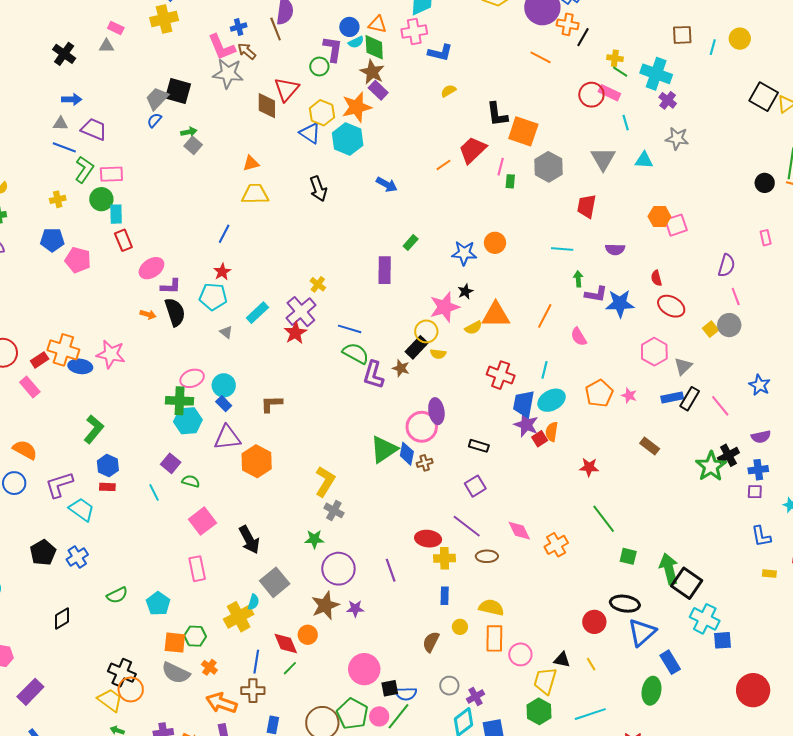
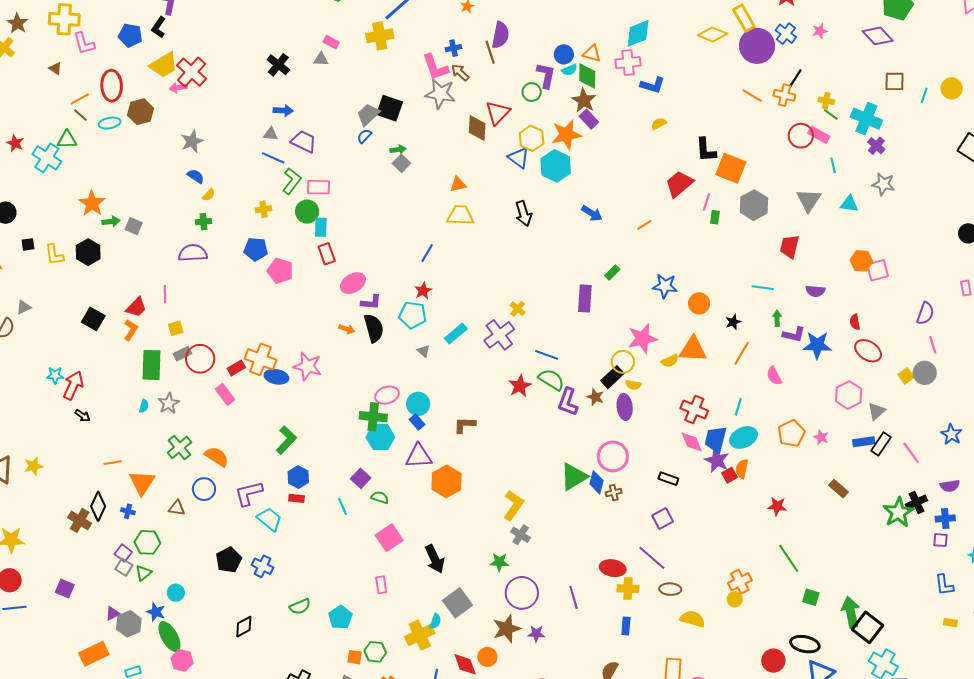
orange cross: (568, 24) -> (784, 95), moved
orange line: (443, 165) -> (644, 225), moved
orange circle: (495, 243) -> (699, 303), moved
black star: (465, 291) -> (733, 322), moved
red star: (295, 333) -> (520, 386), moved
purple ellipse: (436, 411) -> (625, 407), moved
pink diamond: (519, 531) -> (692, 442), moved
blue cross: (77, 557) -> (263, 566), turned -35
pink rectangle: (197, 569) -> (381, 585), size x0.7
yellow semicircle: (491, 607) -> (693, 619), moved
yellow circle: (460, 627) -> (735, 599), moved
orange square: (175, 643) -> (355, 657), size x0.7

